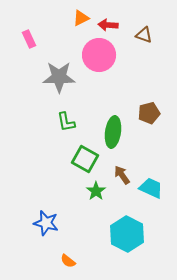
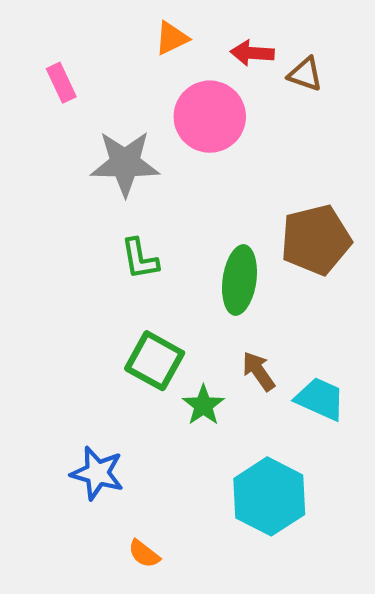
red arrow: (108, 25) -> (252, 53), moved
brown pentagon: (149, 113) -> (316, 240), size x1.5
green square: (85, 159) -> (155, 361), moved

